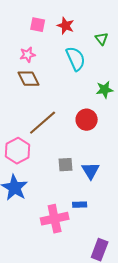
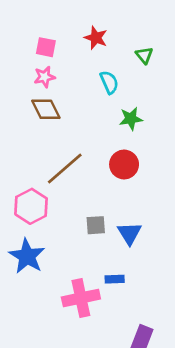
pink square: (38, 25) -> (46, 47), moved
cyan semicircle: (76, 59) -> (109, 82), size x0.7
green star: (105, 90) -> (131, 119), moved

